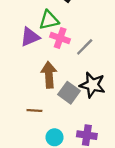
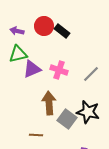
green triangle: (49, 20) -> (18, 54), moved
gray line: (85, 47) -> (91, 74), moved

